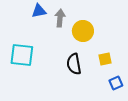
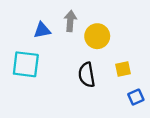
blue triangle: (39, 11) -> (42, 30), moved

